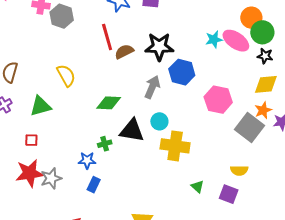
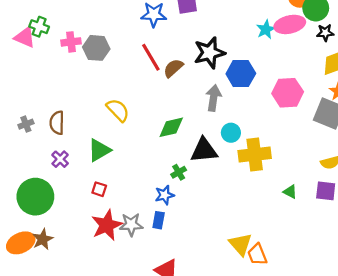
pink ellipse: (236, 41) -> (290, 24), turned -32
red square: (31, 140) -> (99, 189), turned 32
gray star: (51, 178) -> (131, 225), turned 30
blue rectangle: (94, 185) -> (159, 220), moved

